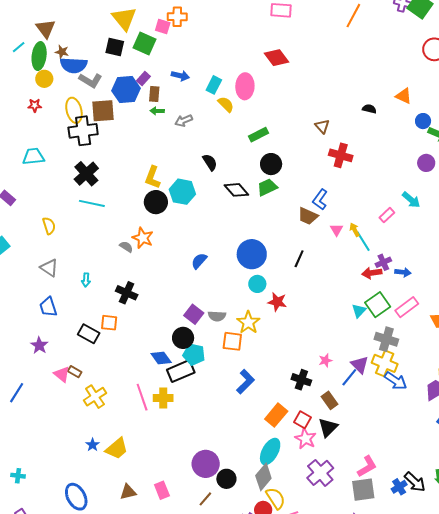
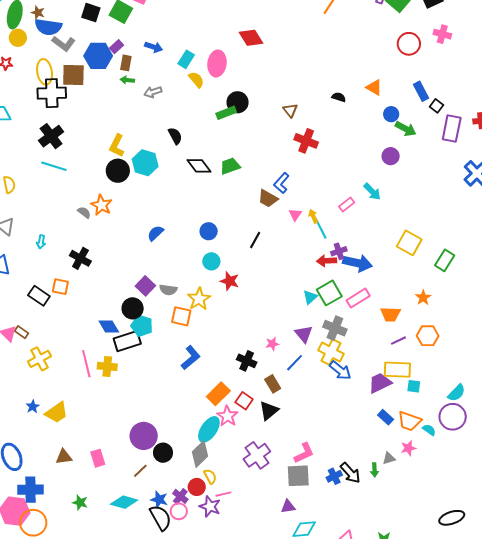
black circle: (271, 164) -> (238, 102), moved
blue circle: (252, 254) -> (209, 231), size x0.6
blue arrow: (403, 272) -> (357, 263), size x1.8
purple triangle: (360, 365) -> (304, 334), moved
pink star: (305, 439) -> (227, 416), moved
yellow semicircle: (276, 498) -> (210, 476), size x0.7

